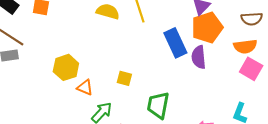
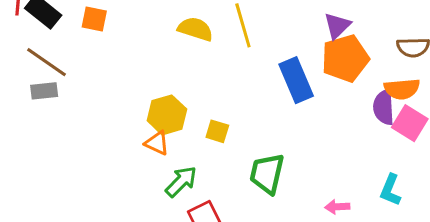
purple semicircle: (199, 57) -> (384, 107), moved
yellow hexagon: (66, 67) -> (167, 115), moved

